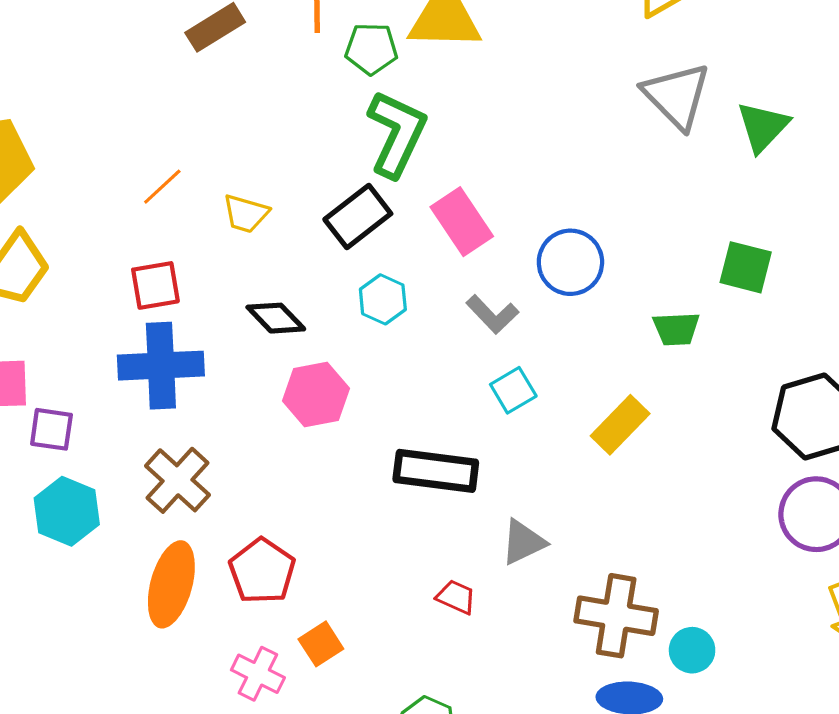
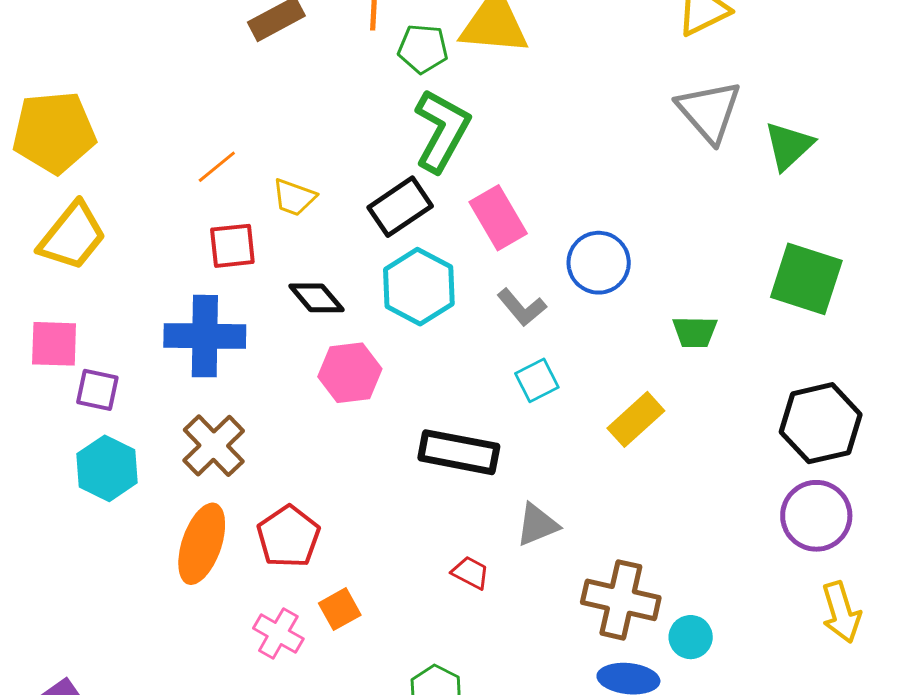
green square: (746, 267) -> (806, 279), moved, size x1.4
red square: (155, 285) -> (232, 246), moved
cyan hexagon: (383, 299) -> (419, 287), size x1.6

